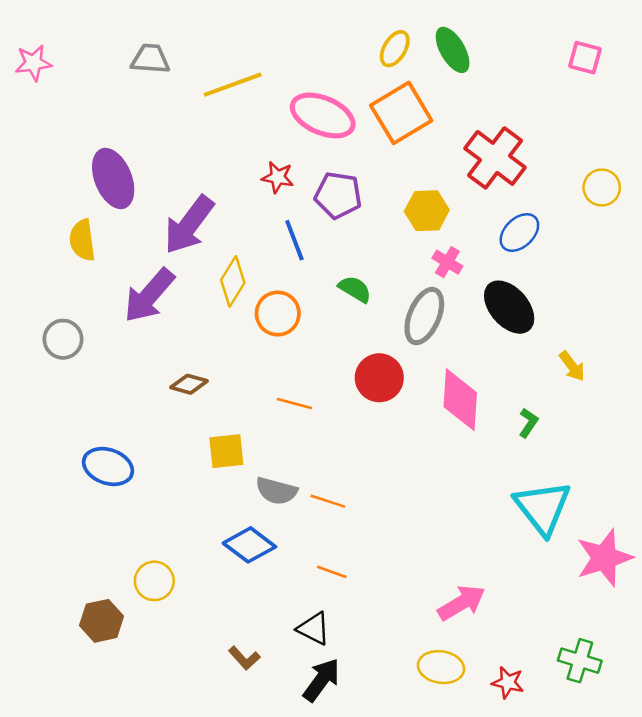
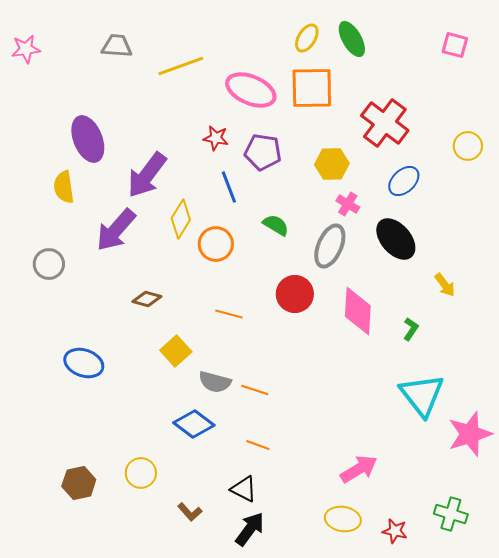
orange square: (401, 113) -> (312, 88), turned 30
yellow square: (226, 451) -> (176, 351), turned -36
yellow circle: (154, 581) -> (141, 473), moved

